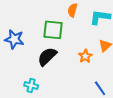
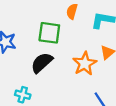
orange star: (85, 56) -> (85, 64), size x1.5

